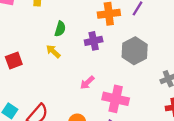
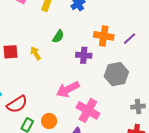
yellow arrow: (53, 51) -> (36, 53), moved
pink arrow: (87, 83) -> (68, 89), size x1.6

